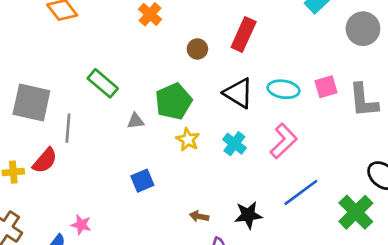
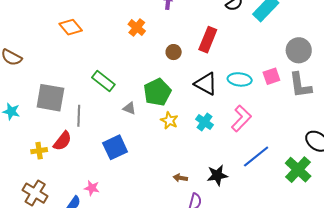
gray circle: (363, 29) -> (299, 50), moved
gray triangle: (136, 121) -> (129, 108), turned 32
blue square: (142, 181) -> (115, 147), moved, size x1.4

